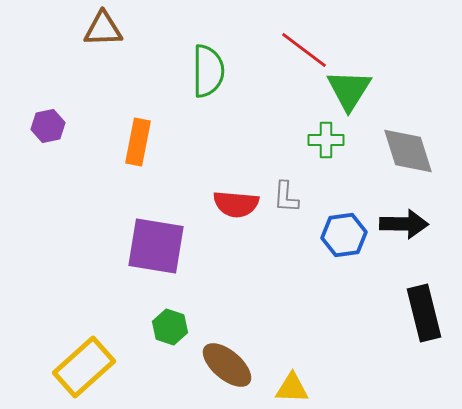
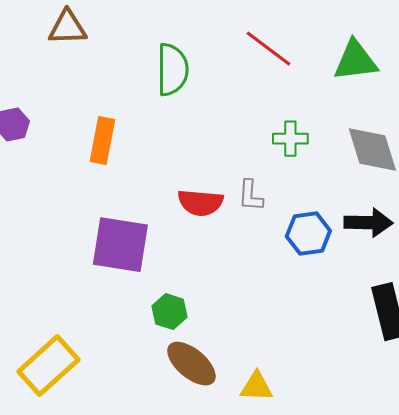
green triangle: (349, 90) -> (355, 61), moved, turned 51
green hexagon: (170, 327) -> (169, 312), moved

